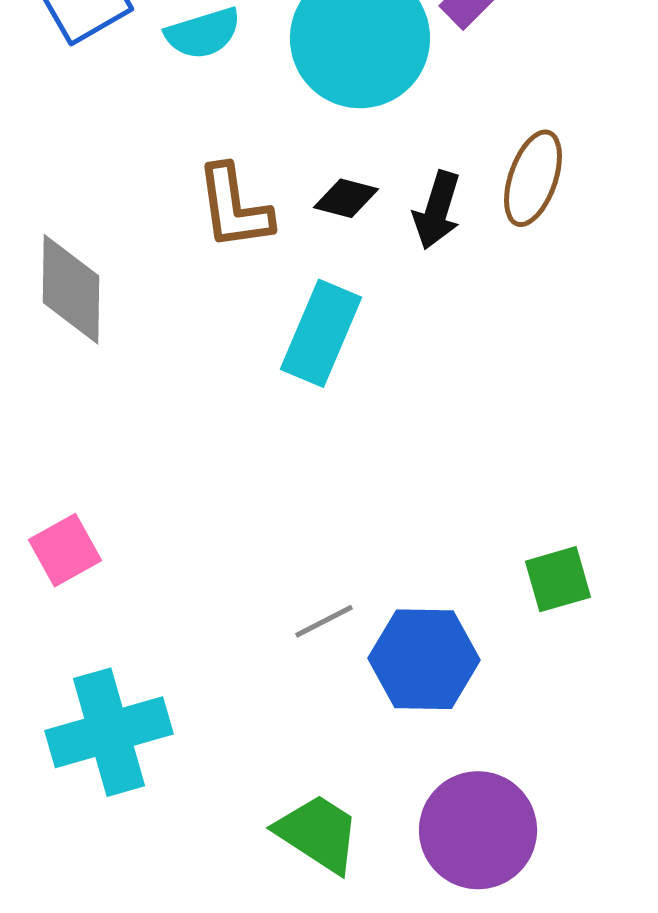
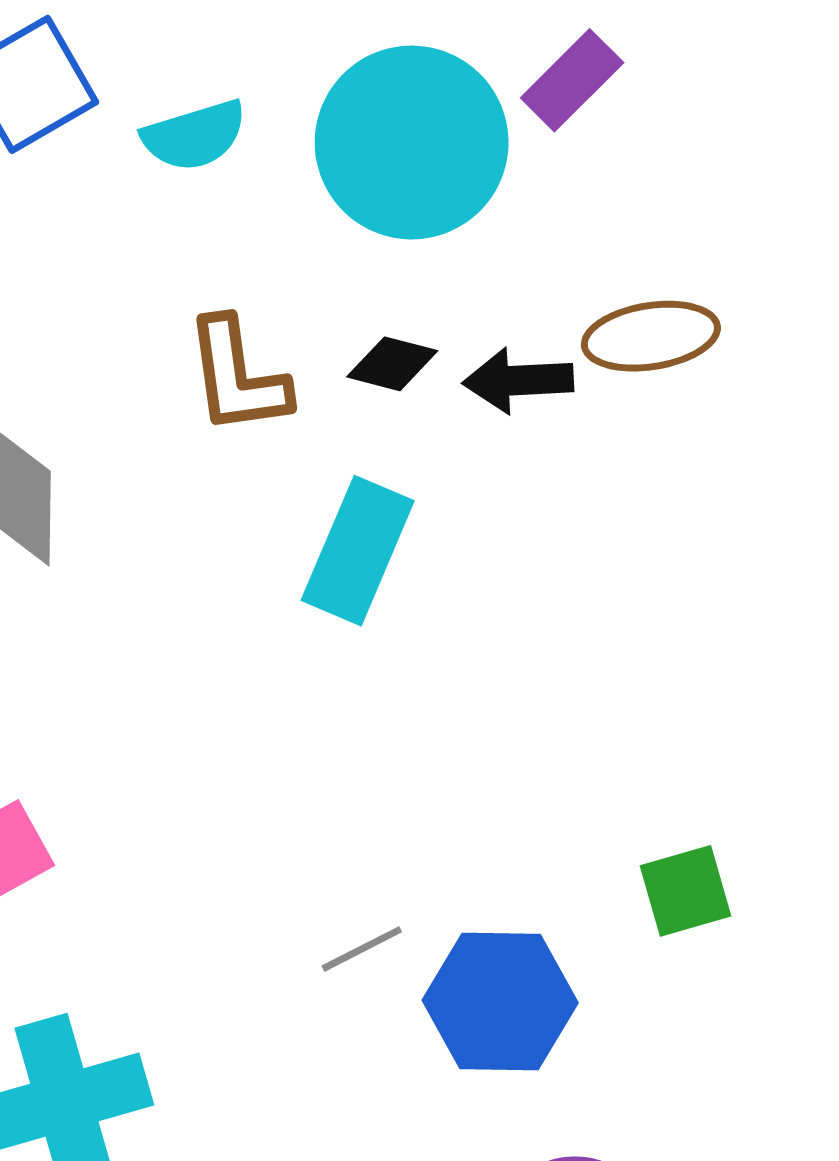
brown ellipse: (533, 178) -> (651, 336), turned 62
black arrow: (437, 210) -> (518, 380), turned 70

